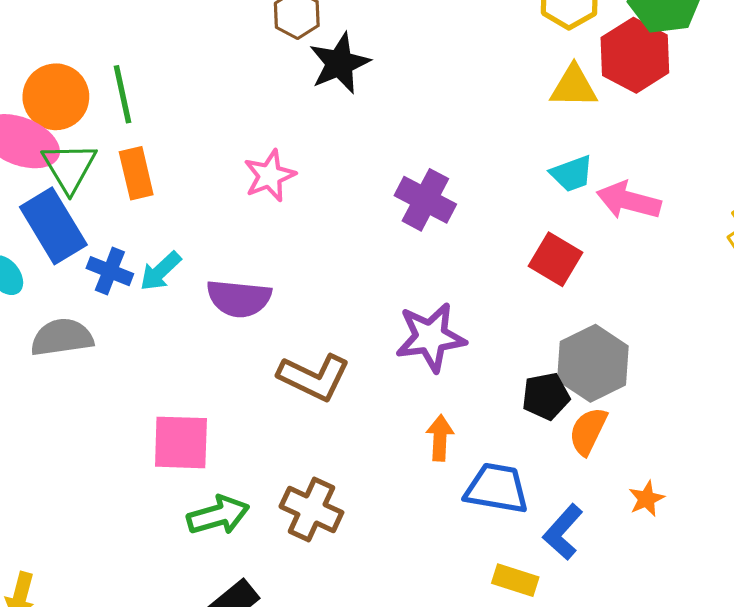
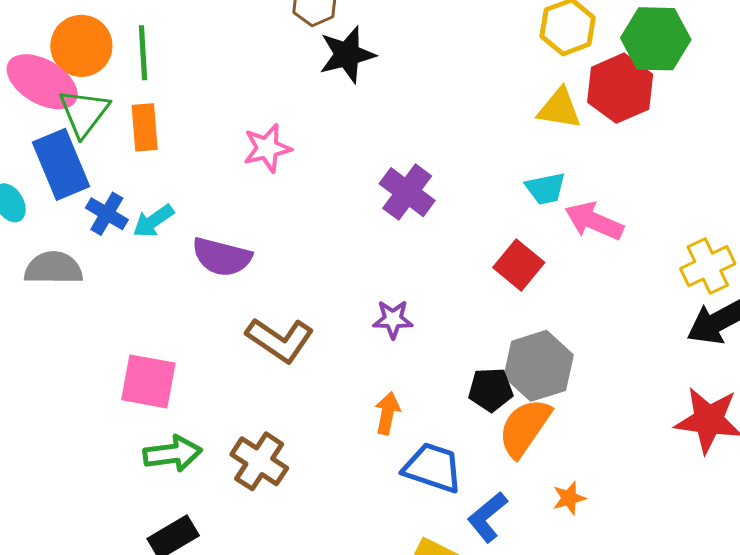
purple star: (431, 337) -> (393, 319), size x0.6
orange semicircle: (588, 431) -> (525, 428), size x1.4

